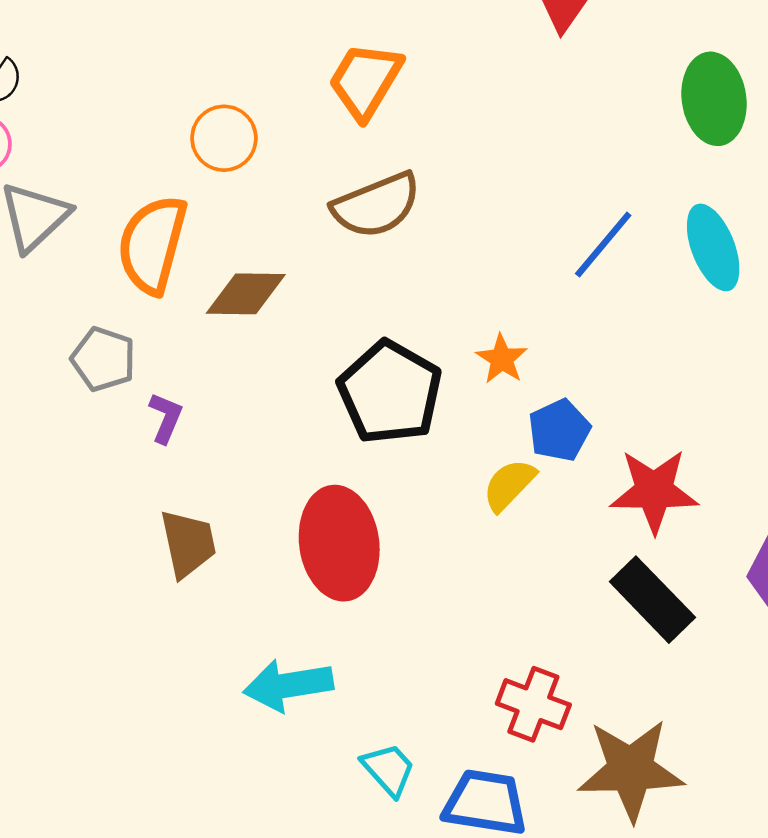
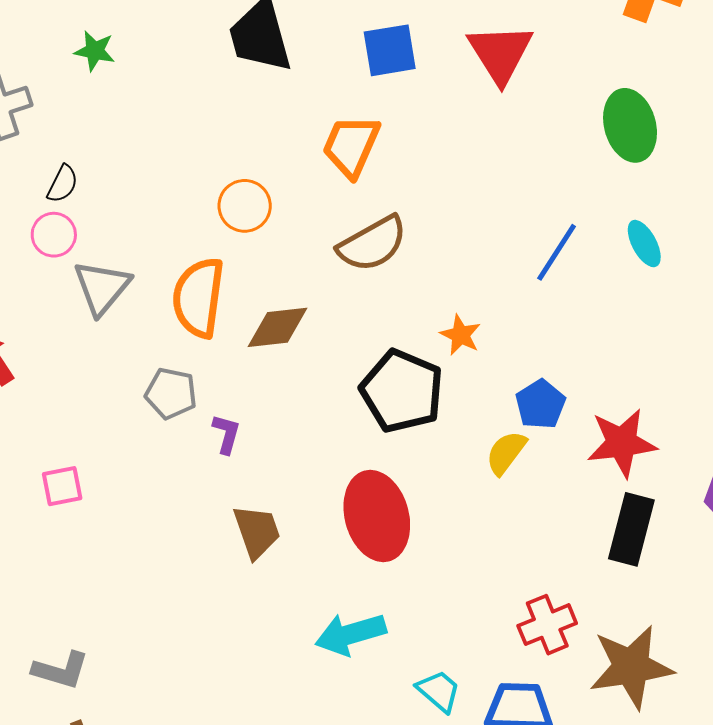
cyan ellipse: (713, 247) -> (644, 244), size x0.7
orange star: (502, 359) -> (461, 335), moved
black rectangle: (652, 600) -> (631, 529), turned 66
red cross: (533, 704) -> (547, 625), turned -36

